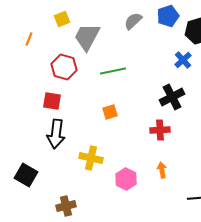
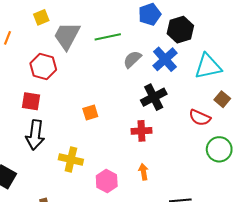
gray semicircle: (133, 21) -> (132, 59), moved
blue cross: (183, 60) -> (165, 59), size x1.4
green line: (113, 71) -> (108, 37), moved

